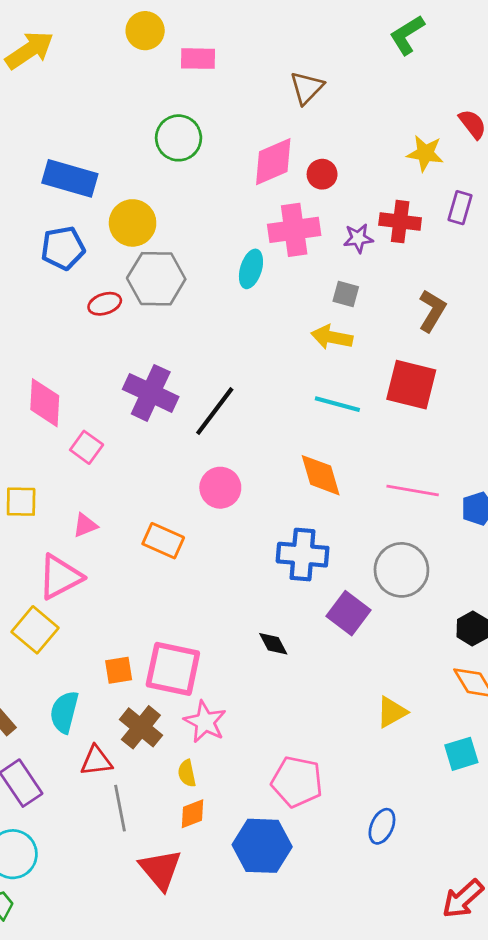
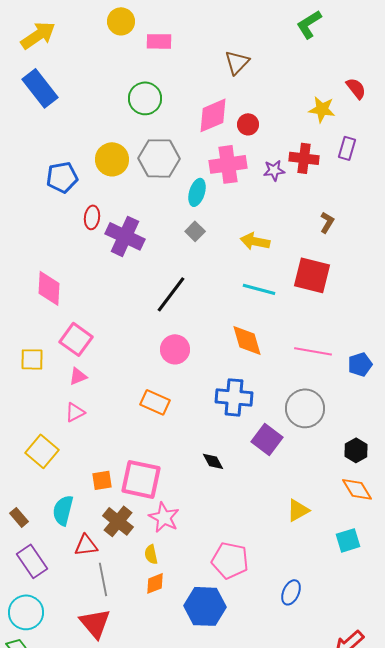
blue rectangle: (70, 178) -> (40, 88), moved, turned 36
gray hexagon: (156, 279) -> (159, 158), moved
gray square: (346, 294) -> (195, 231), moved, turned 30
red ellipse: (105, 304) -> (92, 217), turned -65
brown L-shape: (432, 311) -> (327, 222), size x0.7
purple cross: (151, 393) -> (125, 236), moved
pink square: (87, 447) -> (76, 339), moved, size x1.4
orange rectangle: (163, 541) -> (155, 402), moved
pink triangle: (60, 577) -> (75, 412), moved, size x0.6
red triangle: (160, 869) -> (95, 623), moved

